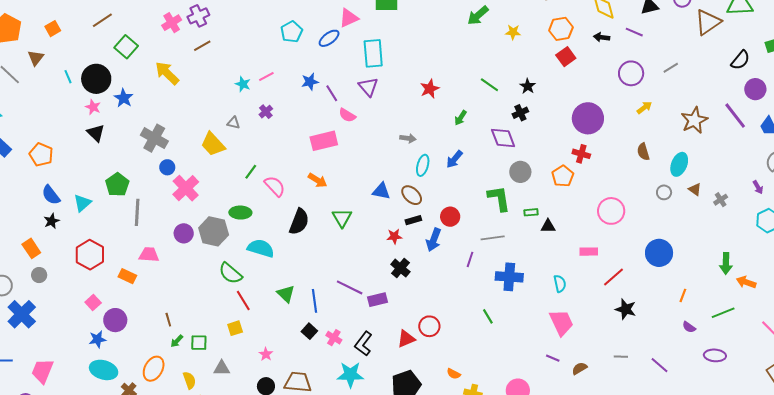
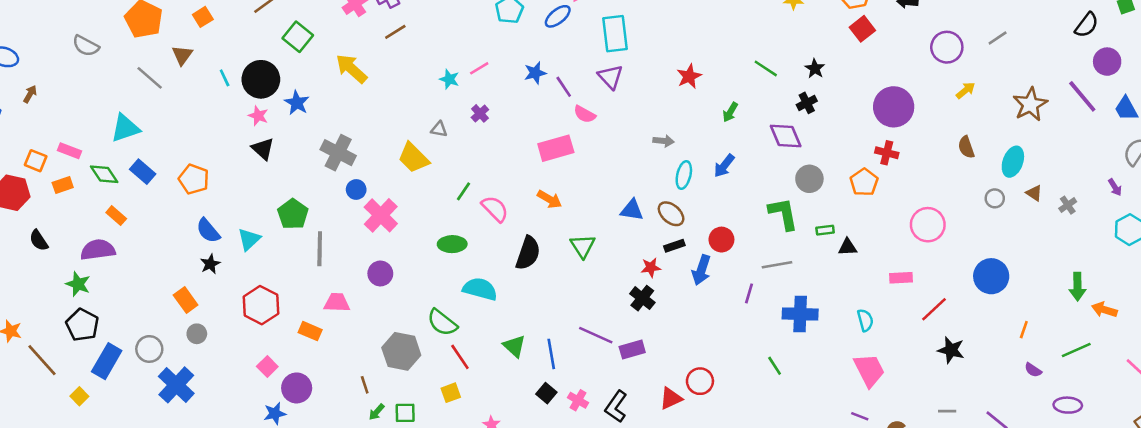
gray hexagon: (214, 231) -> (401, 351), moved
black cross: (400, 268) -> (642, 298), moved

